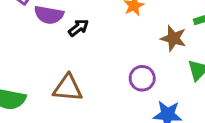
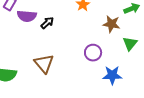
brown triangle: (68, 88) -> (44, 64), turned 50

